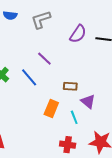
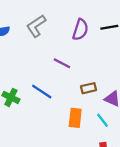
purple line: (44, 59) -> (62, 63), moved

